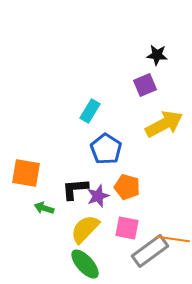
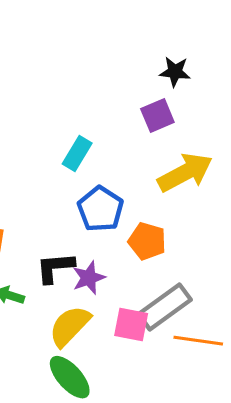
orange pentagon: (127, 187) -> (147, 241), moved
gray rectangle: (150, 251) -> (165, 307), moved

